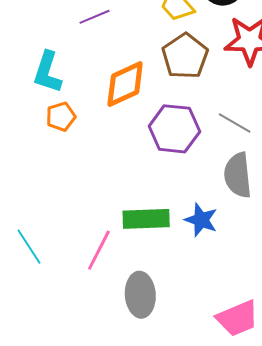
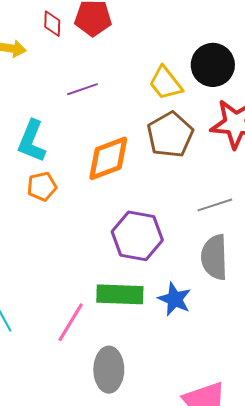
gray line: (235, 123) -> (215, 205), turned -52
purple hexagon: (174, 129) -> (137, 236), moved

